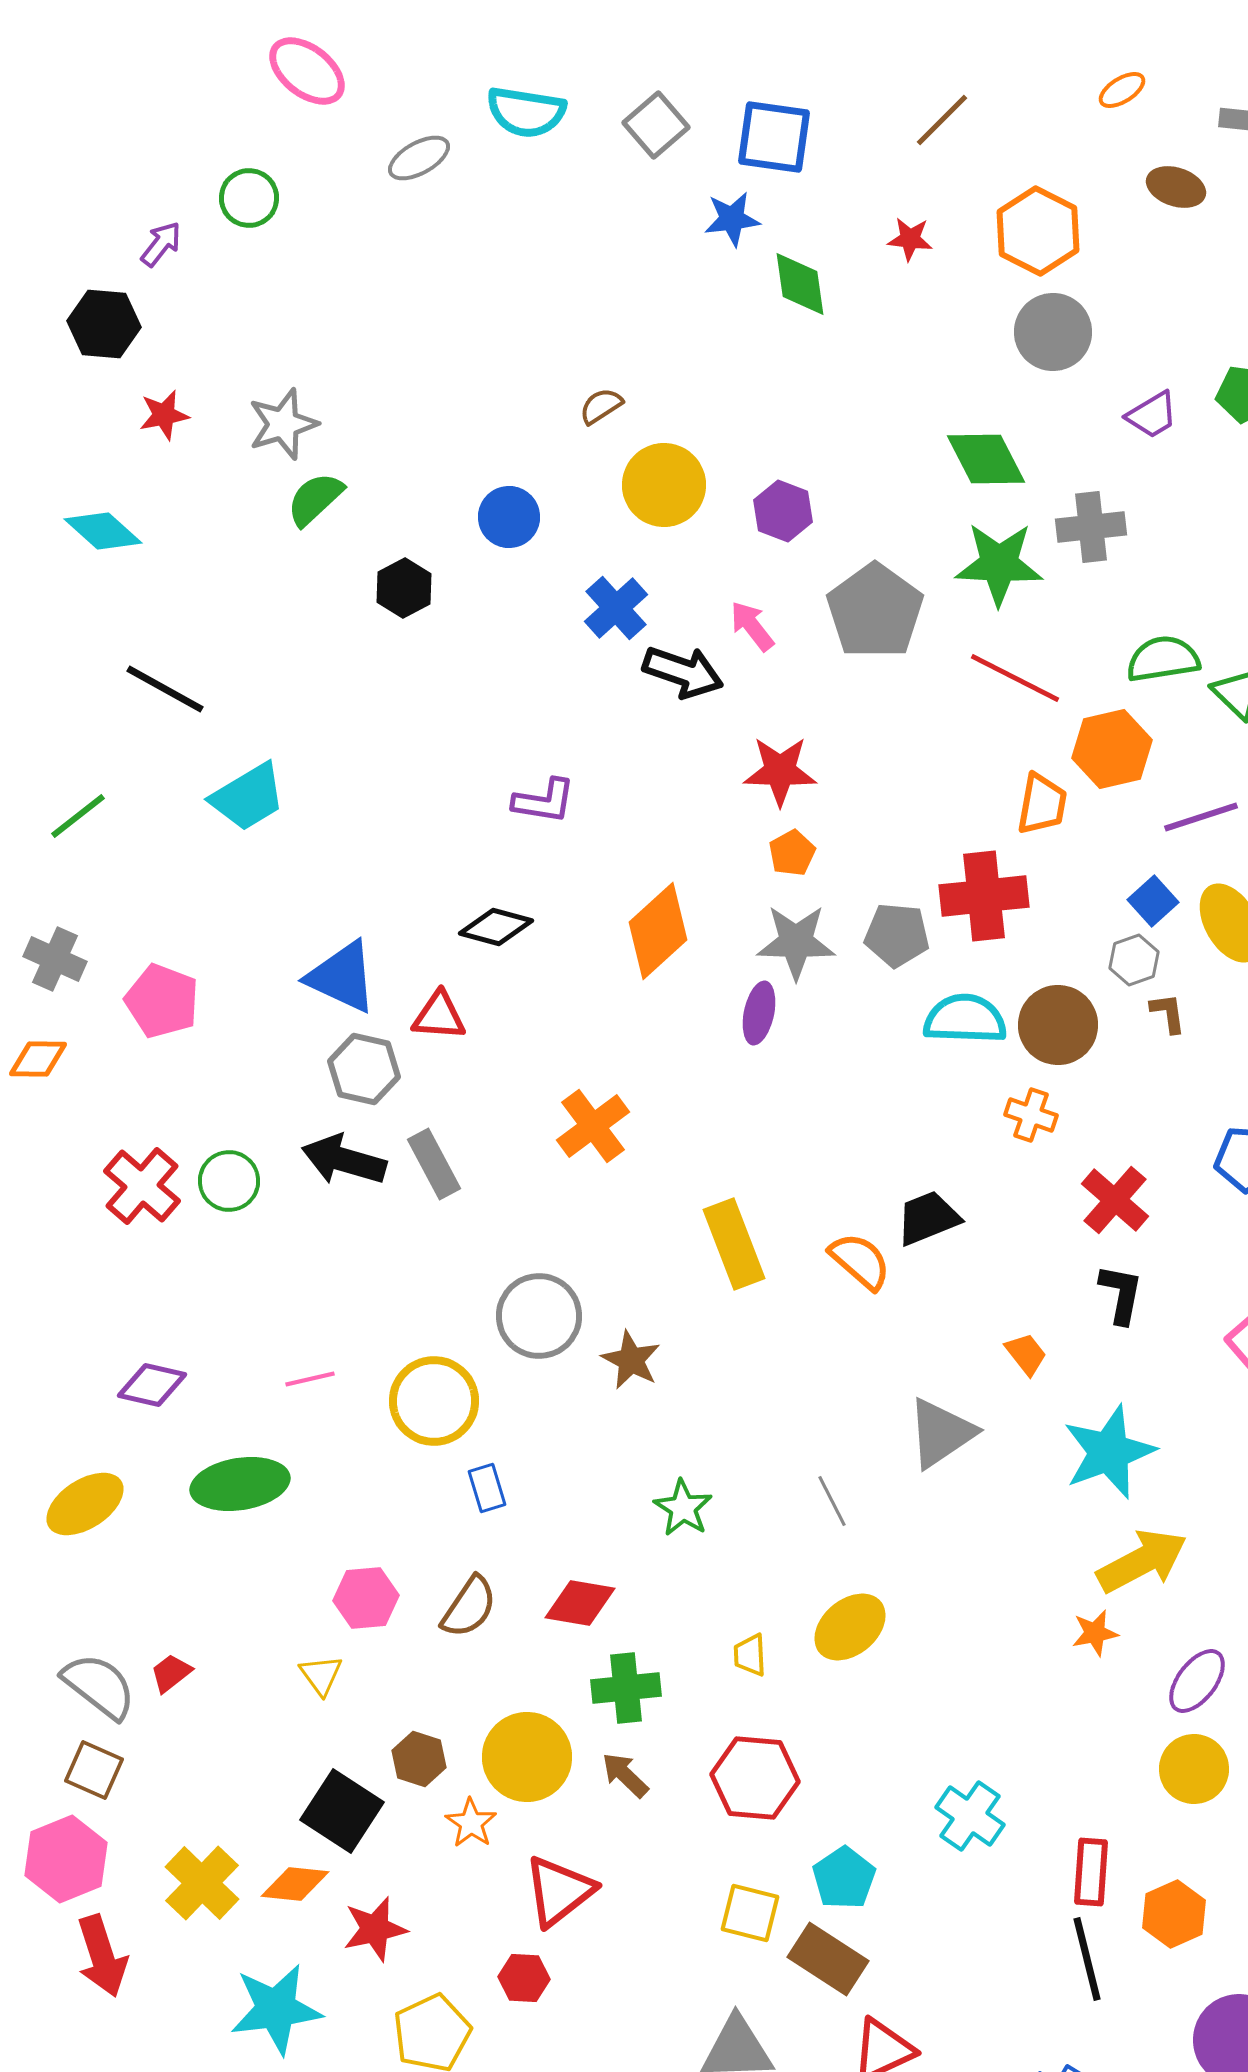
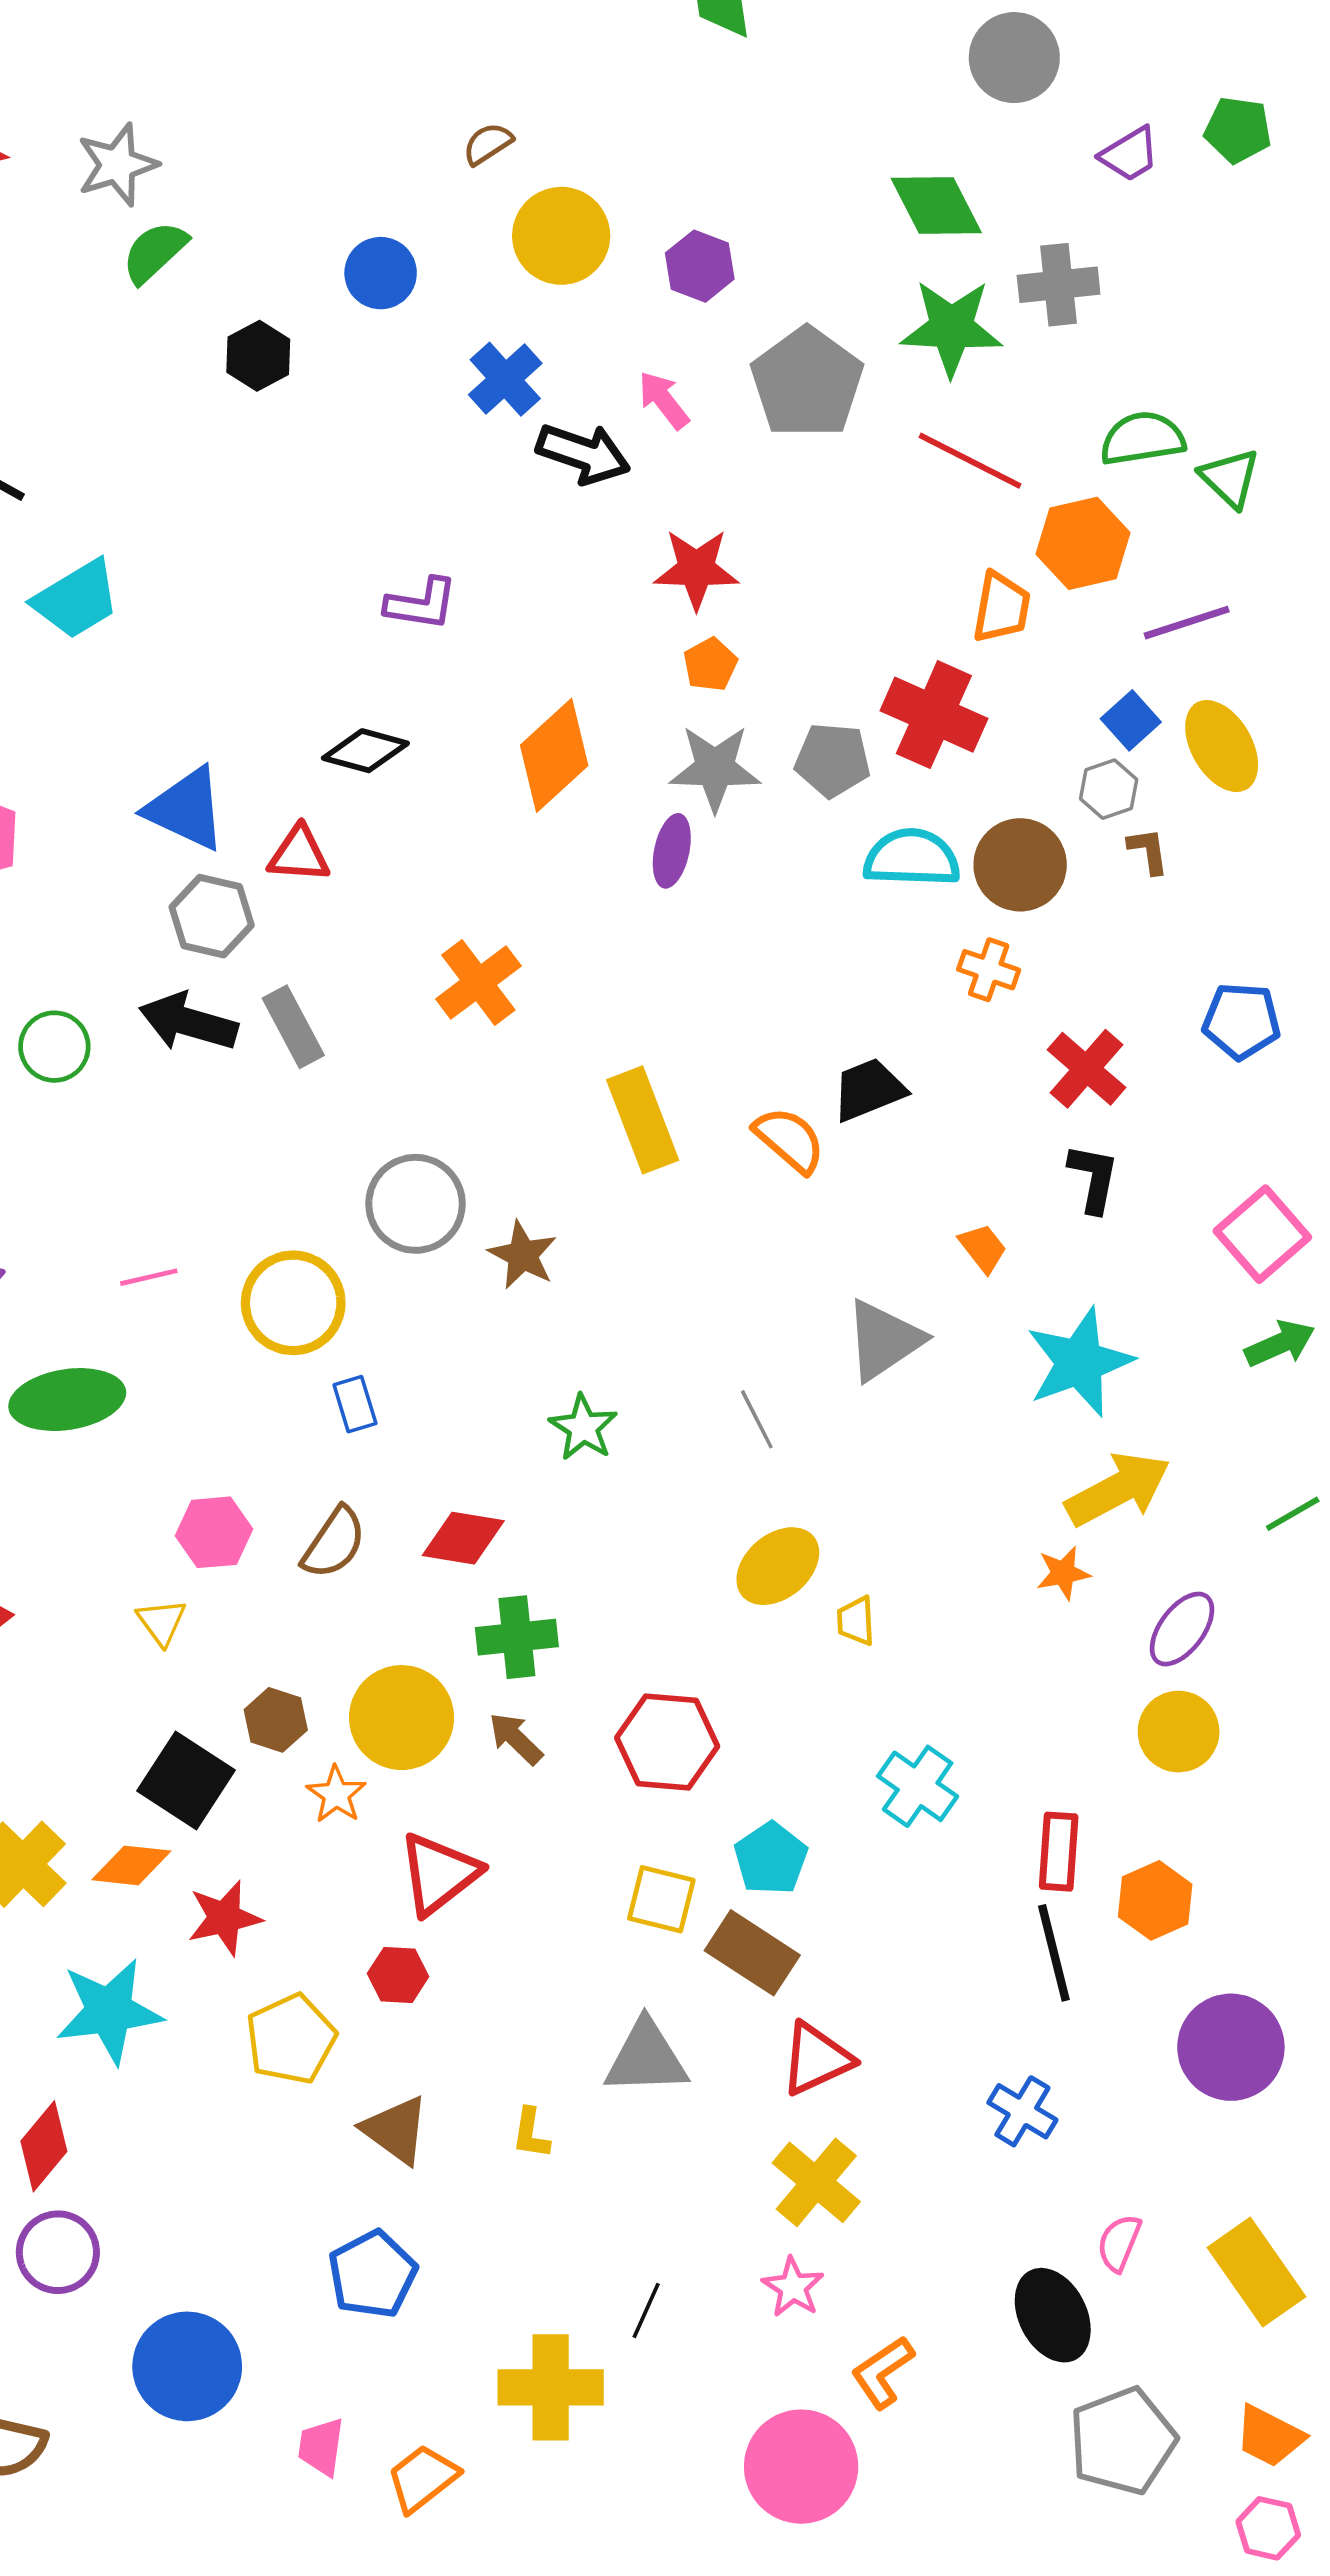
red cross: (984, 896) -> (934, 715), turned 30
yellow trapezoid: (750, 1655) -> (856, 1621), moved

